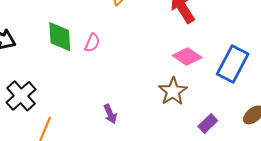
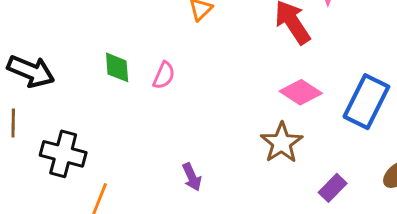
green diamond: (60, 37) -> (117, 67), size x0.7
black cross: (21, 96) -> (63, 154), turned -32

